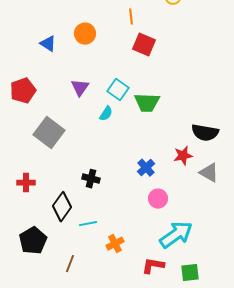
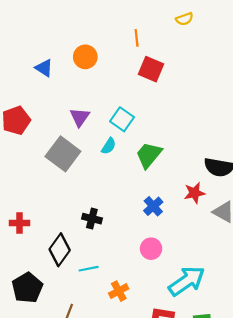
green trapezoid: (147, 103) -> (149, 155), moved, turned 128
gray square: (49, 133) -> (63, 154), moved
pink circle: (158, 199) -> (151, 249), moved

